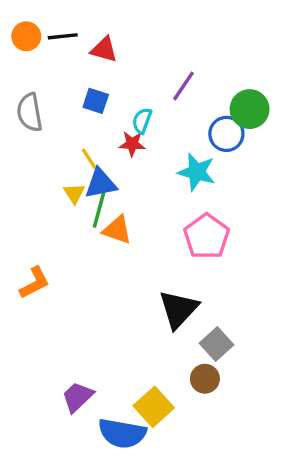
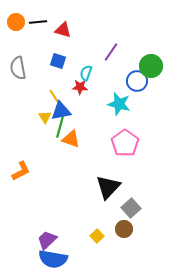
yellow square: (154, 407) -> (97, 236), moved, size x0.6
blue semicircle: (122, 433) -> (53, 259), moved

